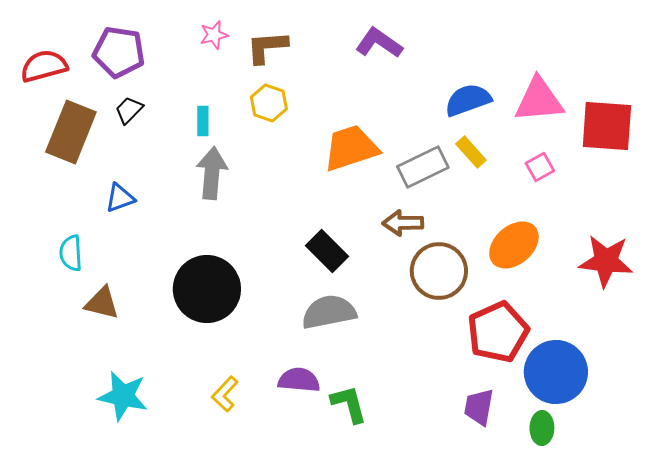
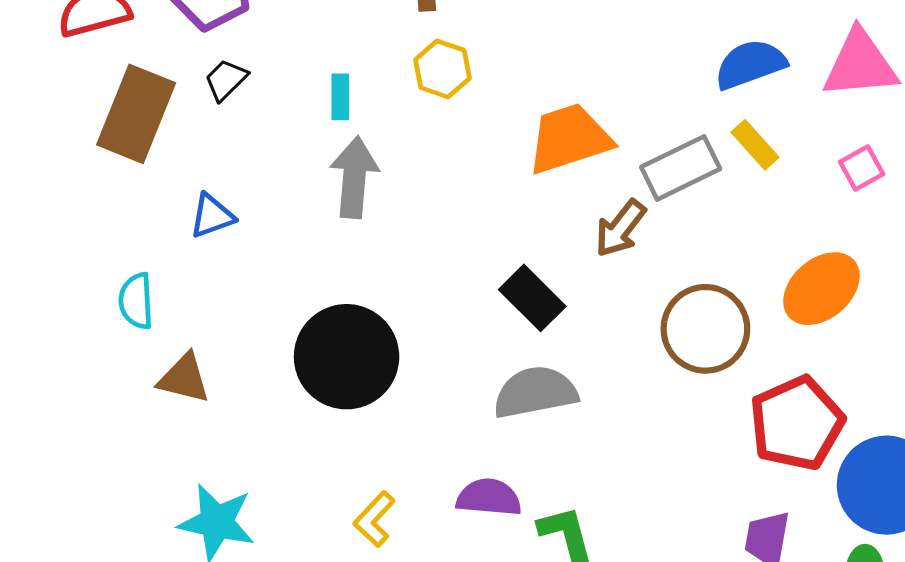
brown arrow: (403, 223) -> (620, 228), moved, turned -51

